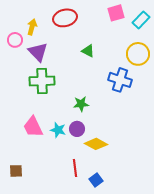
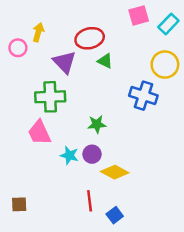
red ellipse: (65, 18) -> (90, 38), moved
purple triangle: (38, 52) -> (65, 62), moved
pink trapezoid: (33, 127) -> (39, 133), moved

